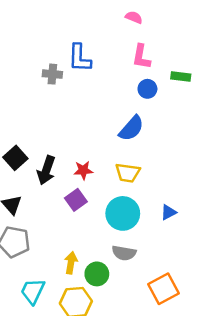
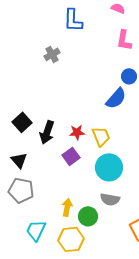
blue L-shape: (80, 58) -> (73, 20), moved
gray cross: (52, 74) -> (52, 54), turned -35
blue circle: (147, 89) -> (129, 76), moved
yellow trapezoid: (128, 173) -> (101, 136), moved, turned -120

